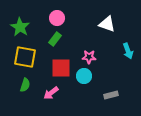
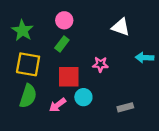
cyan arrow: (128, 51) -> (144, 58), turned 112
cyan circle: (84, 76) -> (83, 97), moved
green semicircle: (25, 85) -> (28, 96), size x1.5

